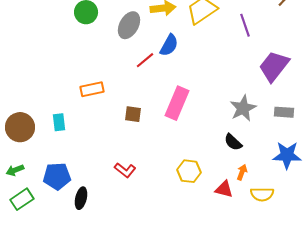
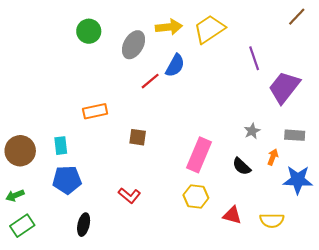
purple line: (245, 25) -> (254, 58), moved
pink rectangle: (177, 103) -> (199, 155), moved
gray star: (243, 108) -> (252, 131), size x0.6
orange arrow: (242, 172) -> (273, 157), moved
blue pentagon: (57, 176) -> (67, 180), moved

